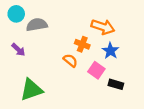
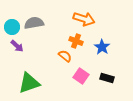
cyan circle: (16, 14) -> (12, 27), moved
orange arrow: (103, 27) -> (84, 19), moved
pink square: (96, 70) -> (81, 76), moved

